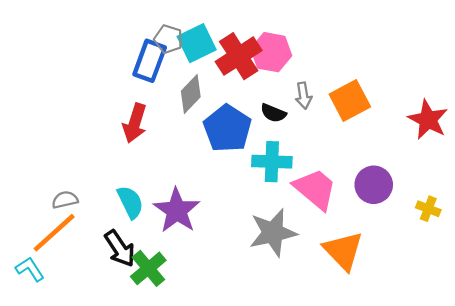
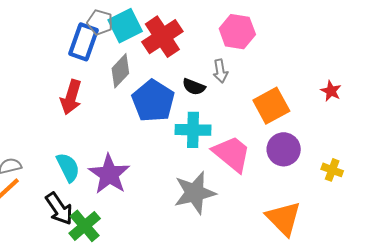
pink hexagon: (271, 52) -> (237, 32), moved
orange square: (350, 101) -> (271, 106), moved
red star: (428, 120) -> (331, 91), size x0.6
orange triangle: (343, 251) -> (284, 218), moved

